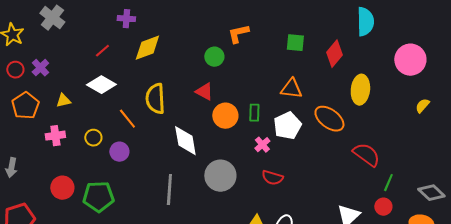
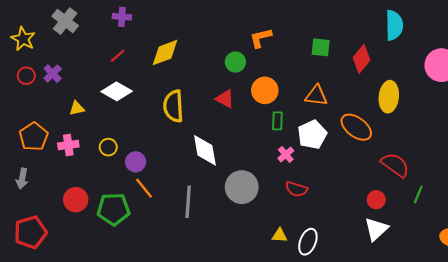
purple cross: (126, 19) -> (122, 17), moved
orange pentagon: (25, 106) -> (34, 137), moved
orange circle: (225, 116) -> (265, 90), moved
orange line: (127, 119) -> (144, 188), moved
red circle: (383, 207) -> (376, 200), moved

